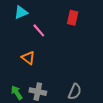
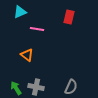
pink line: (39, 30) -> (37, 29), turned -40

